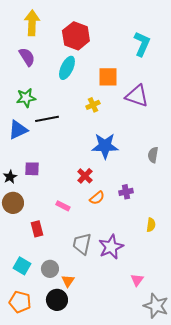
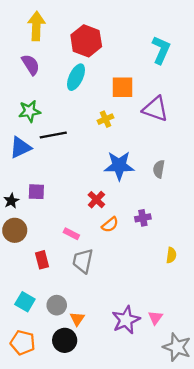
gray semicircle: (153, 155) -> (159, 169), moved
gray trapezoid: (82, 244) -> (83, 261), moved
purple star: (111, 247) -> (126, 320), moved

